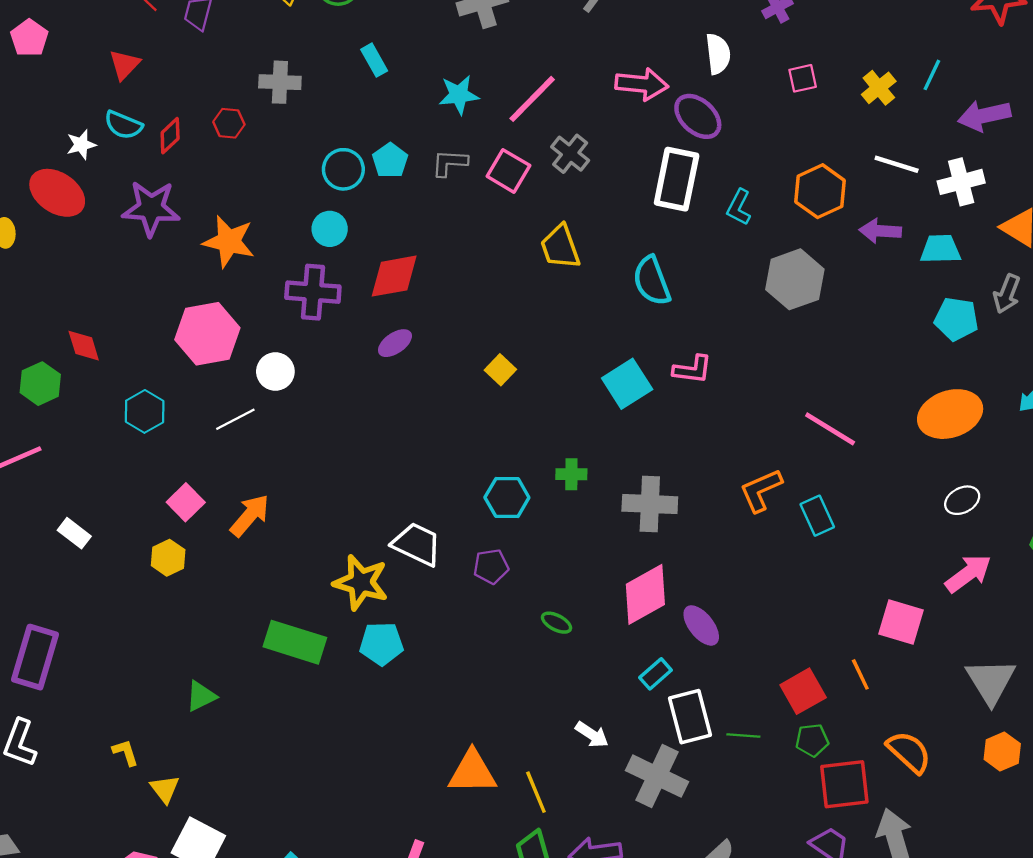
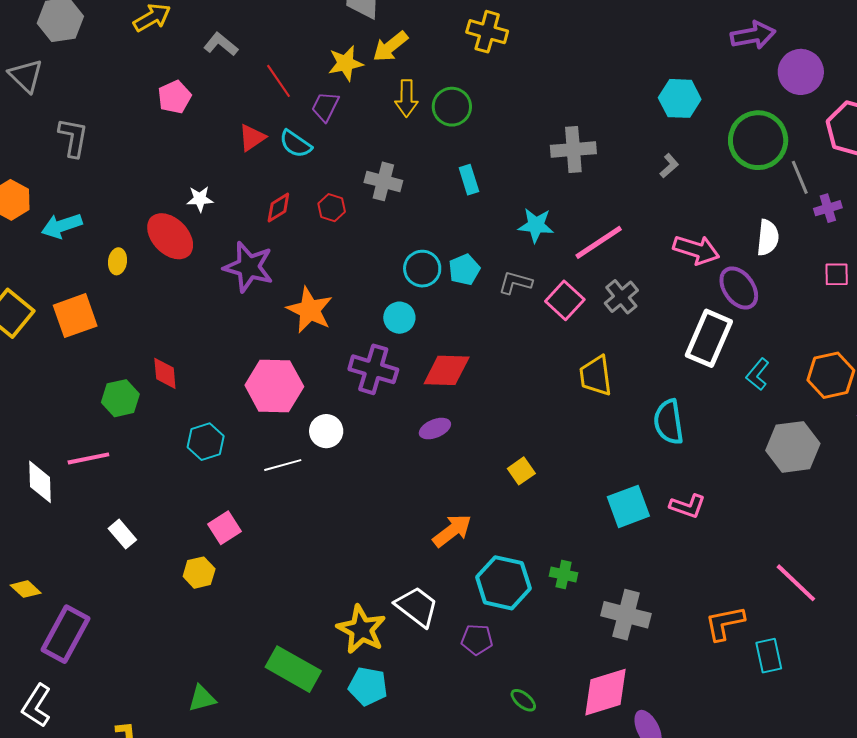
cyan semicircle: (123, 125) -> (296, 144), moved
cyan hexagon: (507, 498) -> (503, 583), size x1.4
orange arrow: (250, 515) -> (452, 531), moved

